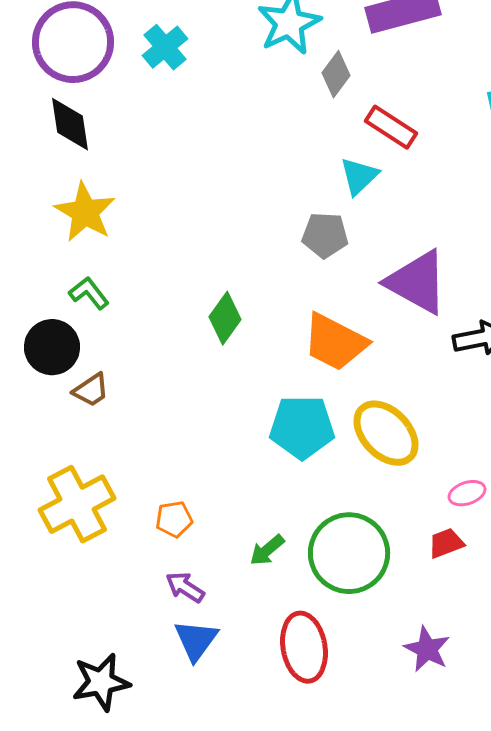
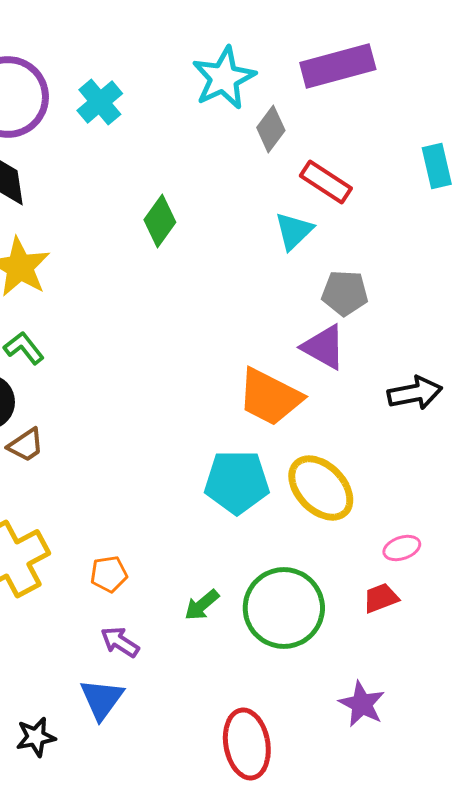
gray pentagon: (325, 235) -> (345, 293), moved
purple triangle: (417, 282) -> (324, 347), moved, size x0.7
green diamond: (225, 318) -> (160, 221), moved
blue triangle: (196, 640) -> (102, 699), moved
red ellipse: (304, 647) -> (247, 744), moved
black star: (101, 682) -> (36, 737), size x0.7

